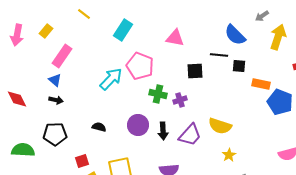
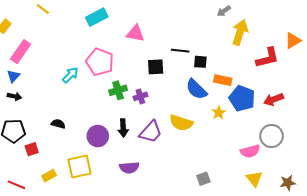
cyan rectangle: (123, 30) -> (97, 17), moved, turned 30
blue semicircle: (235, 35) -> (196, 89), moved
cyan arrow: (111, 79) -> (70, 75), size x0.7
blue triangle: (55, 80) -> (13, 76), turned 32
green cross: (158, 94) -> (118, 90), turned -30
purple circle: (138, 125) -> (98, 136), moved
yellow star: (229, 155) -> (219, 113), moved
red square: (82, 161) -> (32, 149), moved

